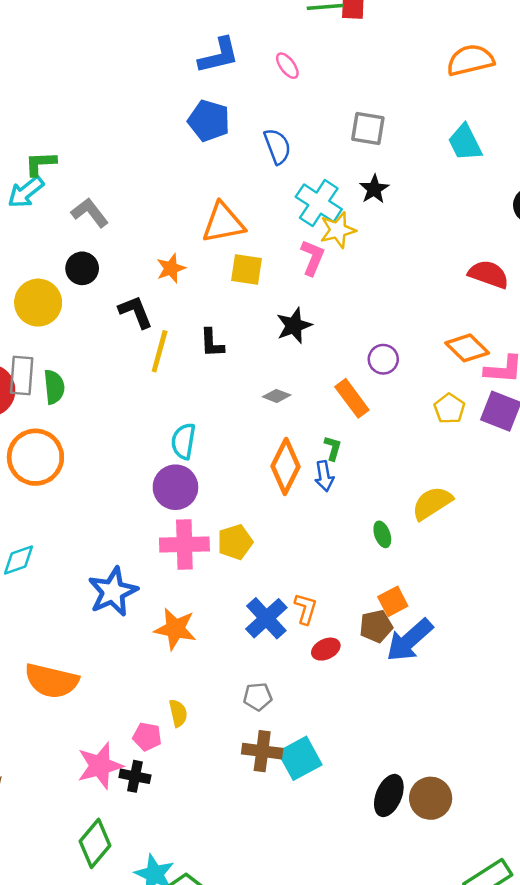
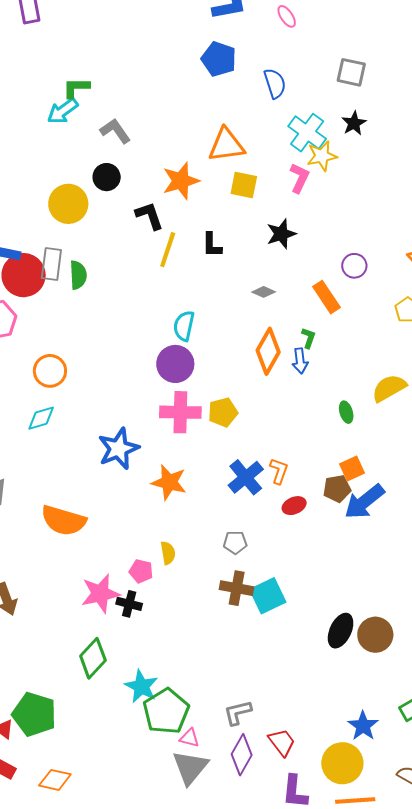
orange star: (171, 268) -> (181, 181), size x1.5
orange circle: (35, 457) -> (50, 371), moved, size x0.7

